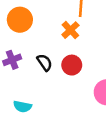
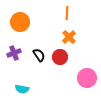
orange cross: (70, 30) -> (69, 37), moved

